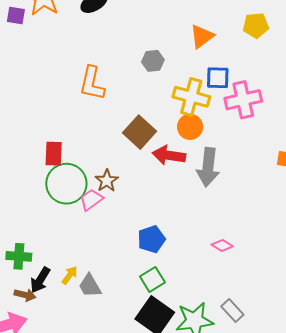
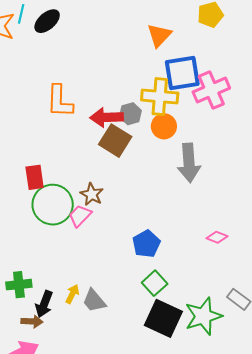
gray hexagon: (153, 61) -> (130, 114), moved
blue square: (218, 78) -> (182, 73), size x1.5
red arrow: (169, 155) -> (107, 117), moved

